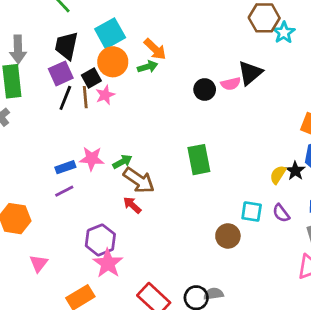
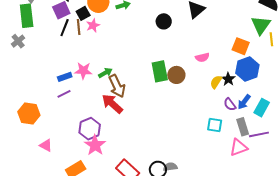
pink semicircle: (231, 84) -> (202, 57), moved
brown arrow: (139, 180) -> (117, 86), turned 30
red arrow: (132, 205) -> (112, 104), size x1.6
cyan square: (252, 212) -> (215, 125), moved
purple semicircle: (281, 213) -> (230, 104), moved
brown circle: (228, 236) -> (176, 75), moved
pink triangle: (39, 263) -> (46, 145), turned -40

